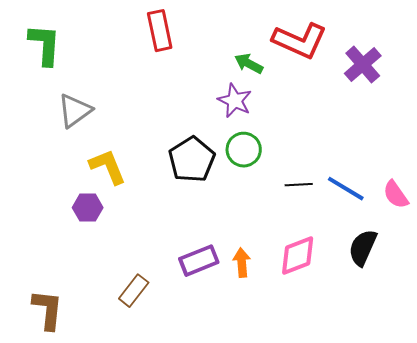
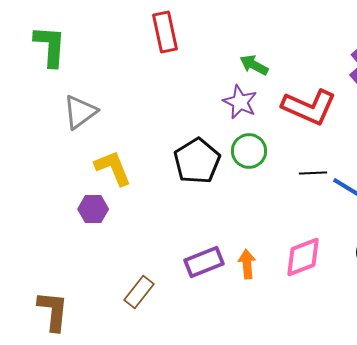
red L-shape: (300, 41) -> (309, 107), moved
black line: (299, 185) -> (313, 173), moved

